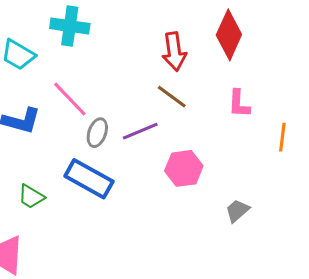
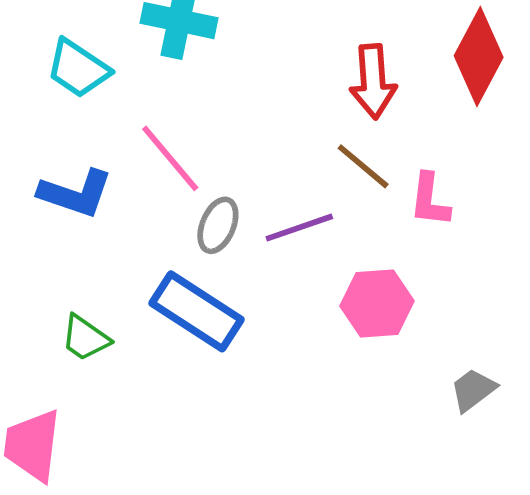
pink L-shape: (239, 104) -> (430, 200), moved

